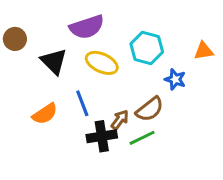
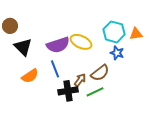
purple semicircle: (87, 27) -> (58, 45), moved
cyan hexagon: (147, 48) -> (114, 32), moved
black triangle: (54, 61) -> (23, 47), moved
yellow ellipse: (102, 63) -> (81, 42), moved

